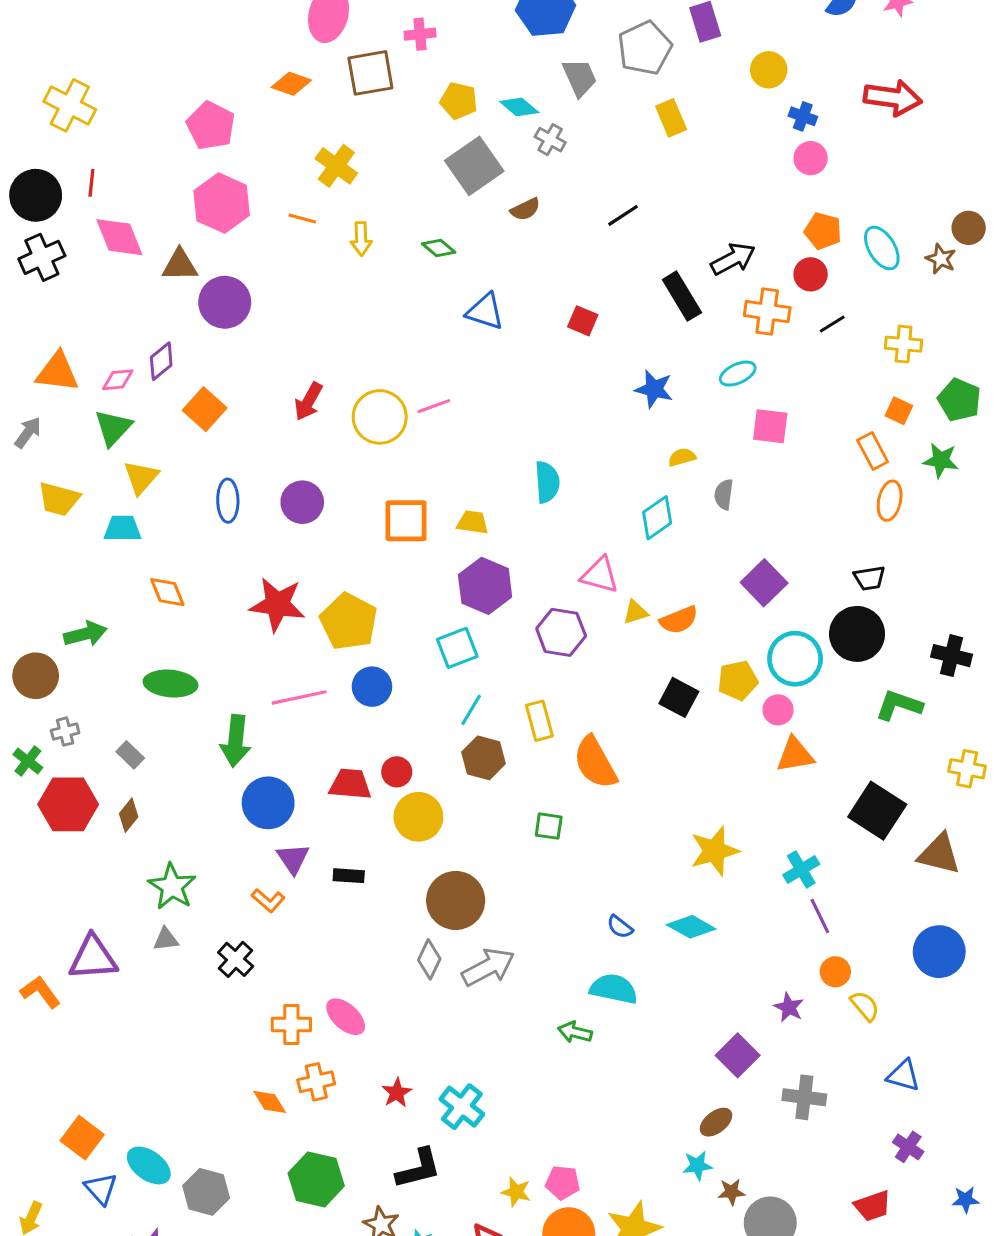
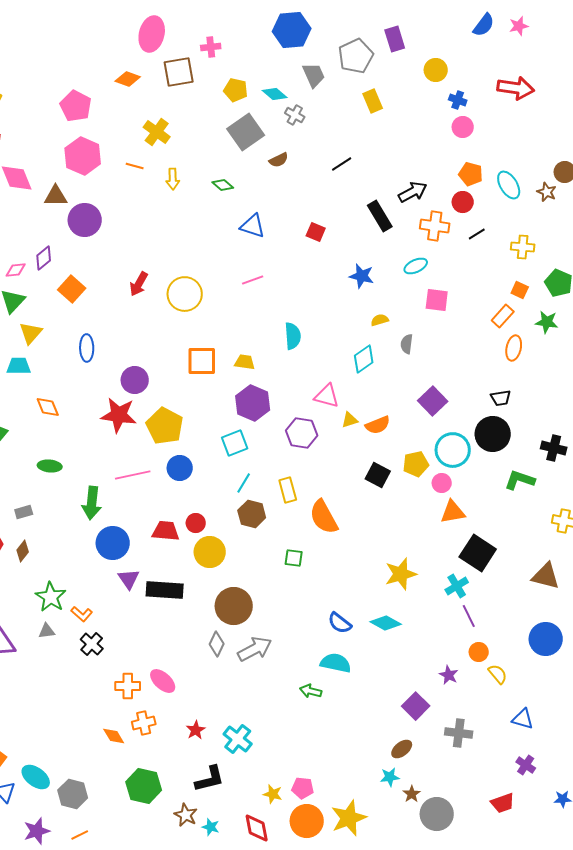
pink line: (434, 406) -> (253, 280), moved
orange rectangle: (873, 451) -> (503, 316), turned 70
purple circle: (302, 502) -> (135, 380), moved
green ellipse: (170, 684) -> (50, 466), size x0.7
gray rectangle: (130, 755) -> (24, 512), turned -60
black square: (877, 811) -> (478, 553), moved
black rectangle: (349, 876) -> (165, 590), size x1.8
orange L-shape: (268, 900) -> (82, 614), moved
blue semicircle: (620, 927) -> (340, 623), size x1.4
brown star: (732, 1192) -> (412, 794), turned -30

